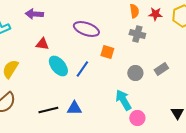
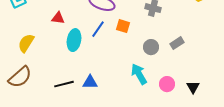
cyan ellipse: (58, 66) -> (74, 40), turned 50
blue line: (82, 69) -> (98, 29), moved
pink circle: (137, 118) -> (167, 84), moved

